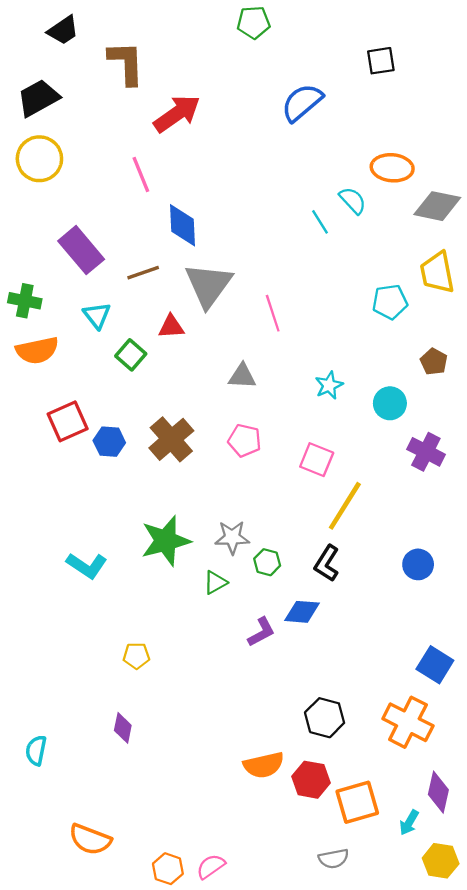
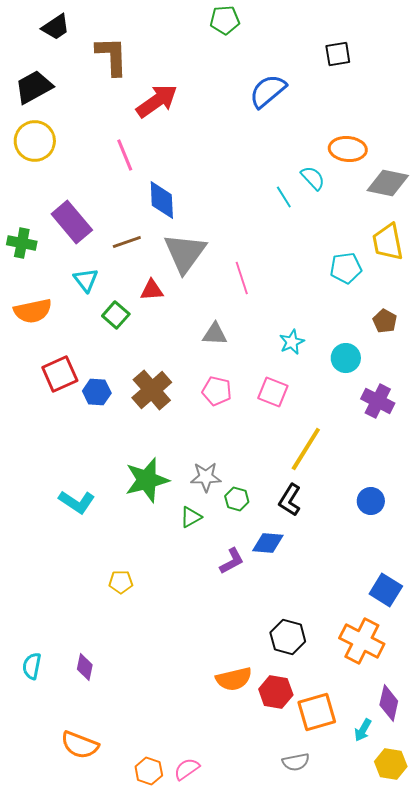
green cross: (25, 301) -> (22, 243), moved
pink square: (317, 460) -> (273, 392), moved
purple diamond: (123, 728) -> (85, 667), moved

